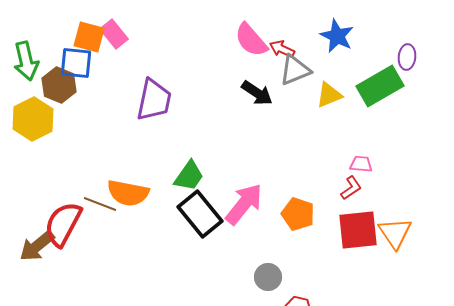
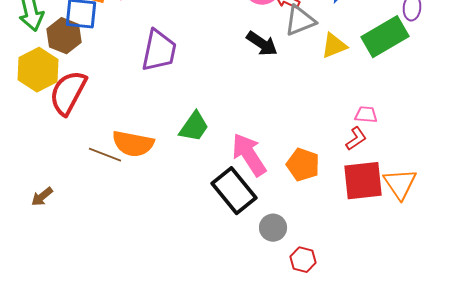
pink arrow: (244, 204) -> (249, 155), turned -72
black rectangle: (200, 214) -> (234, 191), moved
red semicircle: (63, 224) -> (68, 93), moved
brown arrow: (37, 246) -> (42, 197), size x0.6

